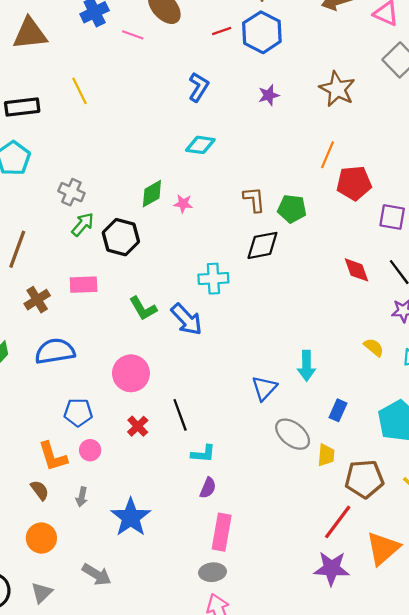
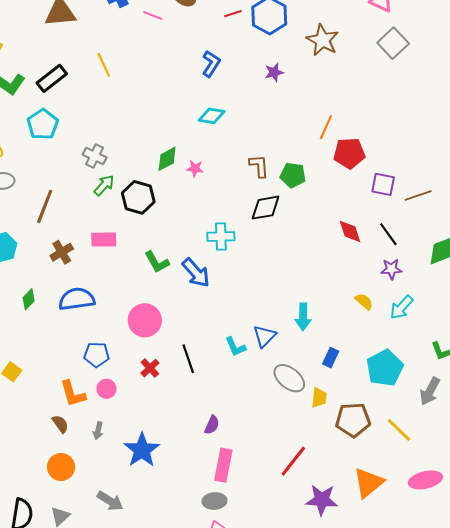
brown star: (337, 89) -> (323, 40), moved
black rectangle: (22, 107) -> (52, 78), turned -32
cyan L-shape: (203, 454) -> (235, 347), moved, turned 60
red line: (338, 522) -> (293, 461), moved

